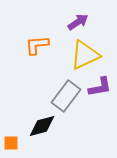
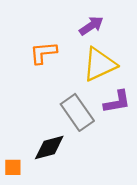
gray rectangle: (66, 96) -> (77, 112), turned -72

